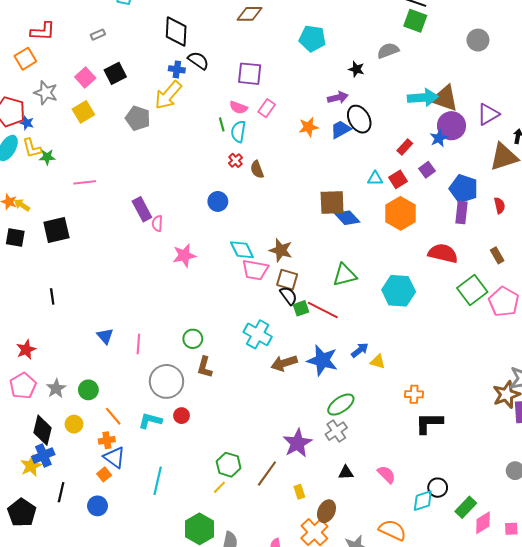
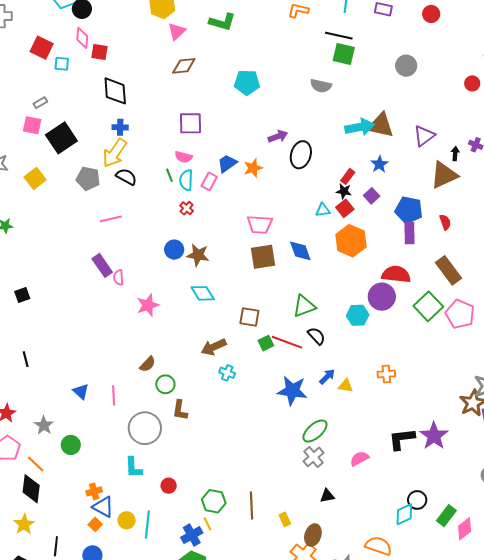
gray semicircle: (388, 51) -> (321, 86), turned -140
black semicircle: (198, 61) -> (126, 177), moved
black star: (356, 69) -> (344, 191), moved
black square: (115, 73) -> (61, 138), size x1.4
pink square: (85, 78) -> (32, 125), moved, turned -30
pink rectangle: (267, 108) -> (209, 181), moved
black ellipse: (359, 119) -> (301, 155), turned 52
purple circle: (451, 126) -> (382, 297), moved
blue trapezoid: (341, 129) -> (227, 163), moved
brown semicircle: (257, 169) -> (148, 364), moved, turned -108
pink line: (85, 182) -> (111, 219), moved
brown square: (332, 203) -> (263, 257), moved
blue diamond: (347, 218) -> (300, 251), turned 30
black square: (56, 230) -> (22, 295), size x0.6
brown star: (281, 250) -> (198, 255), moved
brown rectangle: (497, 255) -> (448, 270), size x1.8
pink trapezoid: (255, 270) -> (260, 224), moved
cyan hexagon: (399, 291) -> (358, 315), size x0.7
black semicircle: (289, 296) -> (316, 336), moved
cyan cross: (258, 334) -> (227, 373), size x0.6
brown arrow: (284, 363) -> (214, 347), moved
gray star: (56, 388) -> (44, 425), moved
orange cross: (414, 394) -> (386, 374), moved
orange line: (113, 416) -> (36, 464), moved
red circle: (182, 416) -> (169, 486), moved
cyan L-shape: (150, 421) -> (134, 468), turned -100
yellow circle: (74, 424) -> (127, 520), moved
purple star: (297, 443) -> (434, 436), moved
blue cross: (43, 455) -> (192, 535), moved
brown line: (267, 474) -> (252, 505), turned -32
pink semicircle: (386, 474) -> (359, 459), moved, turned -66
yellow line: (219, 487) -> (207, 524), turned -64

